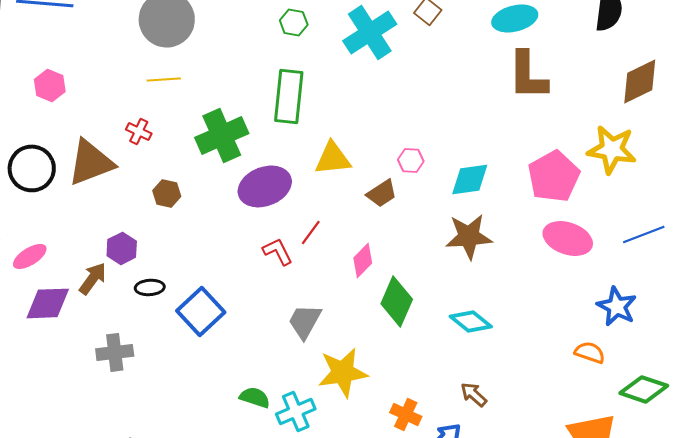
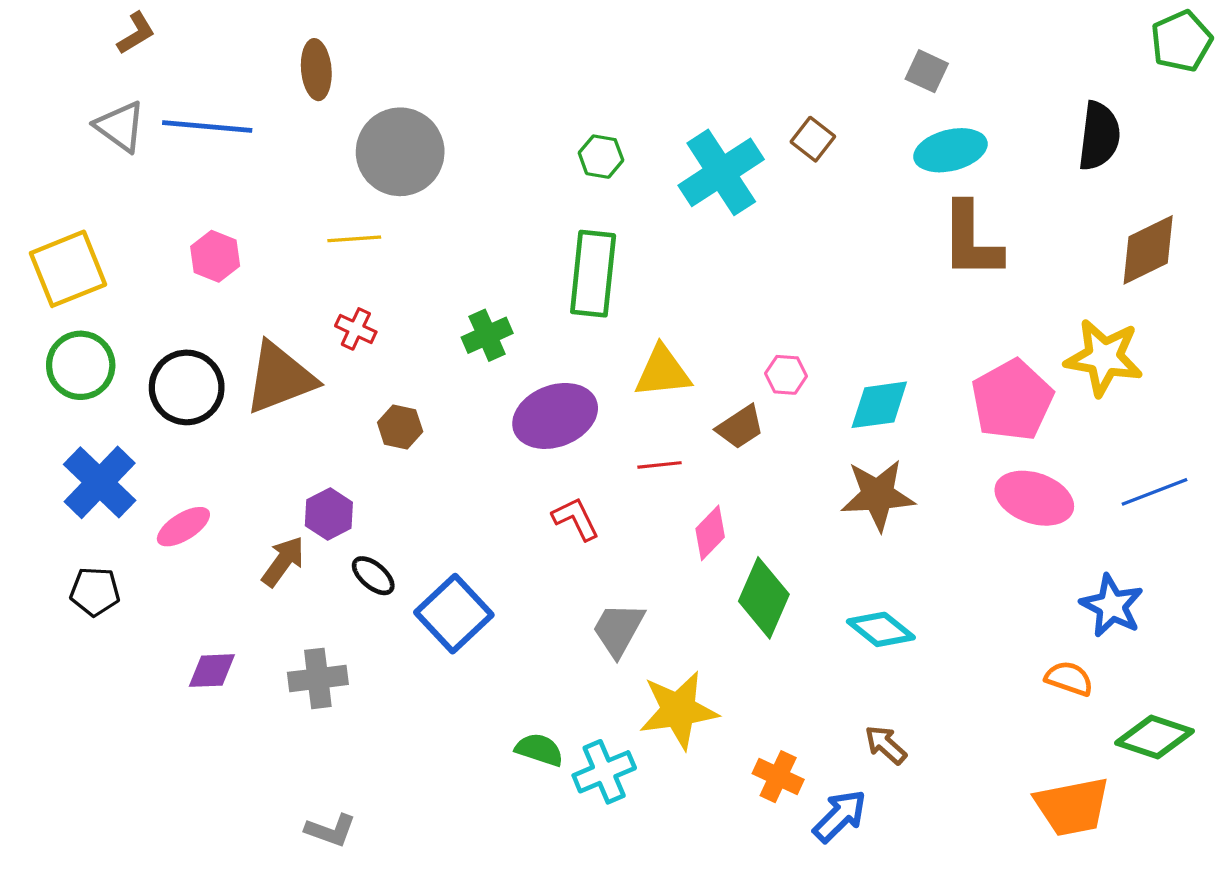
yellow line: (164, 79) -> (354, 239), moved
green cross: (222, 135) -> (487, 335), size x0.6
red line: (311, 232) -> (659, 465), moved, turned 48
black ellipse: (150, 287) -> (373, 576), turned 44
purple diamond: (48, 303) -> (212, 671), moved, size x0.7

